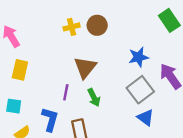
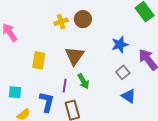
yellow rectangle: (20, 70) -> (39, 60), moved
gray square: (140, 90) -> (123, 72), size x0.6
purple line: (66, 92) -> (65, 86), moved

